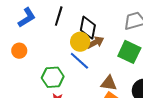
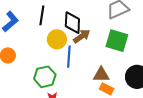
yellow circle: (80, 42) -> (57, 39), moved
blue line: (79, 61) -> (69, 57), turned 60

